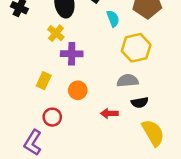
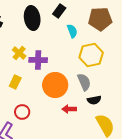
yellow cross: (56, 33) -> (19, 53), moved
gray semicircle: (128, 81) -> (84, 82), turned 72
orange circle: (78, 90) -> (55, 85), moved, size x1.6

